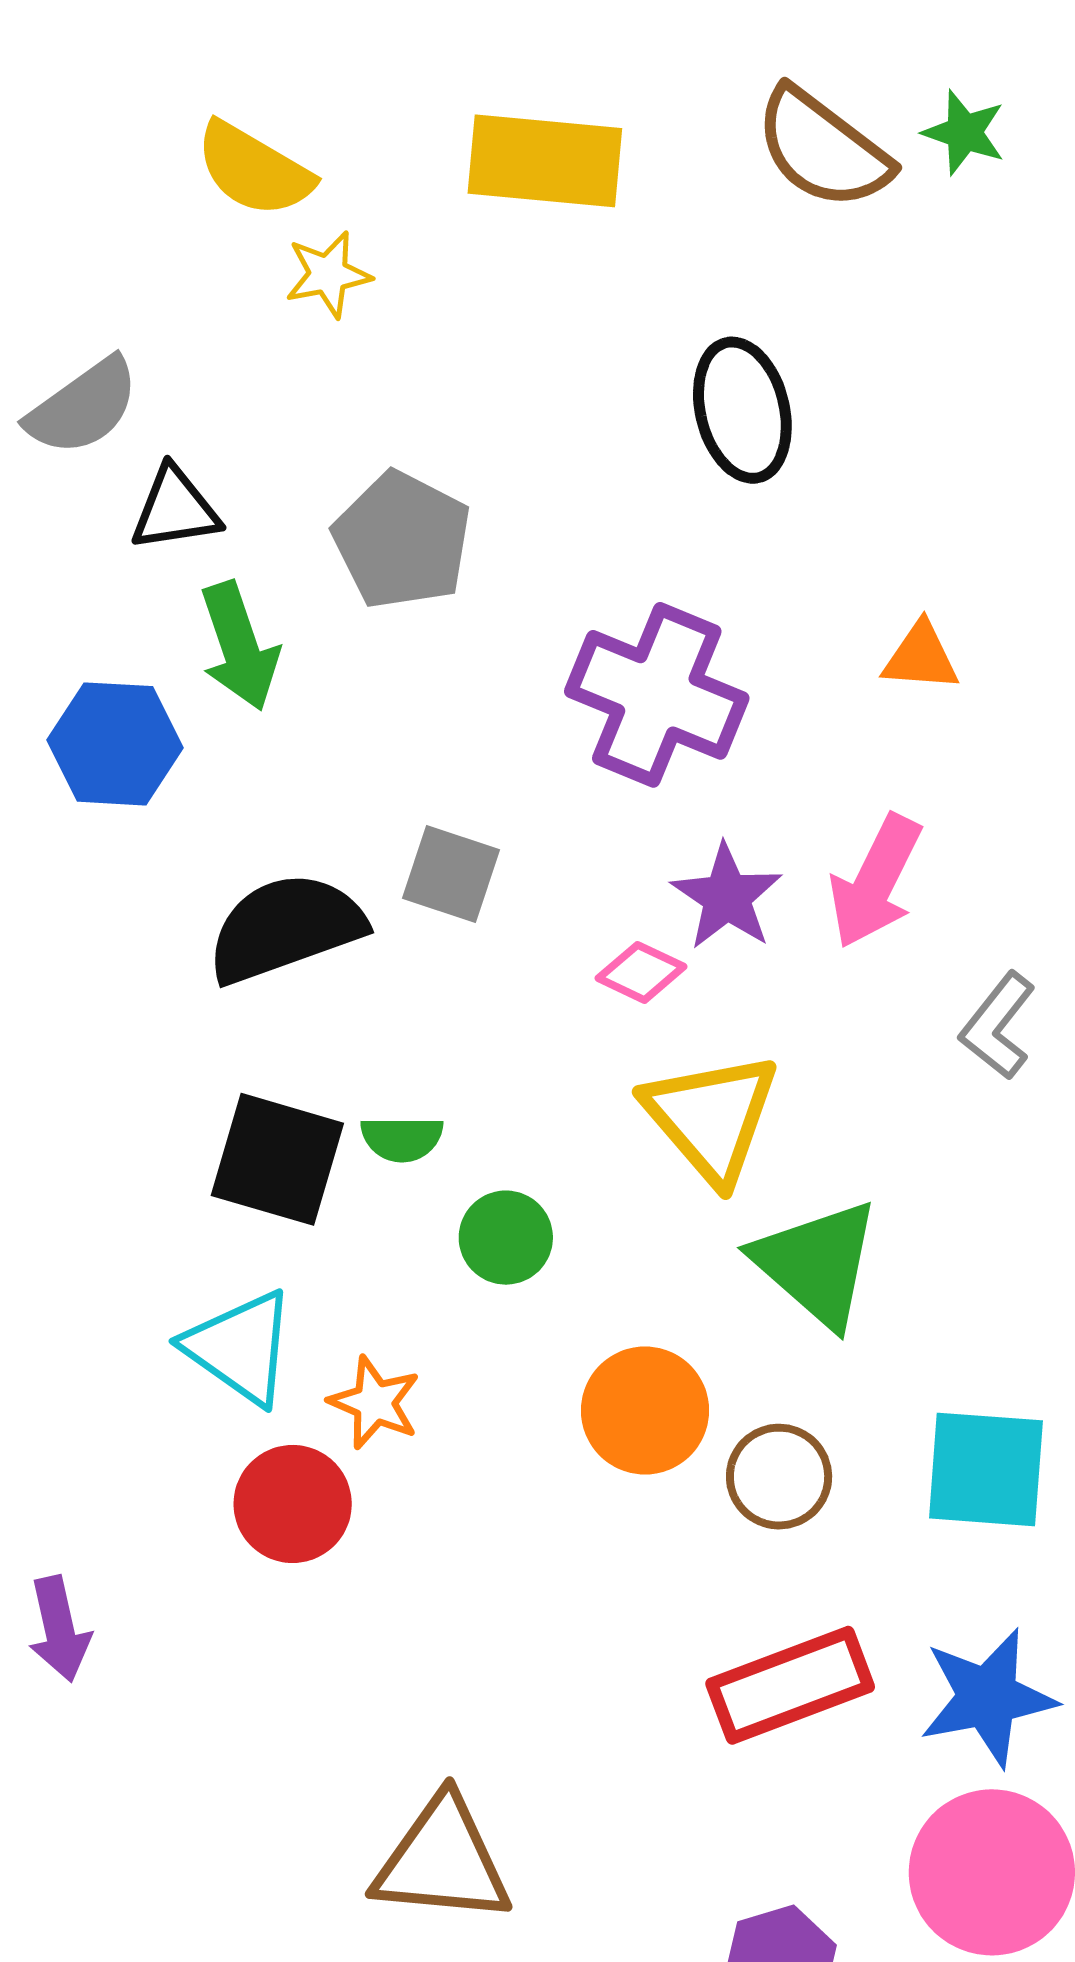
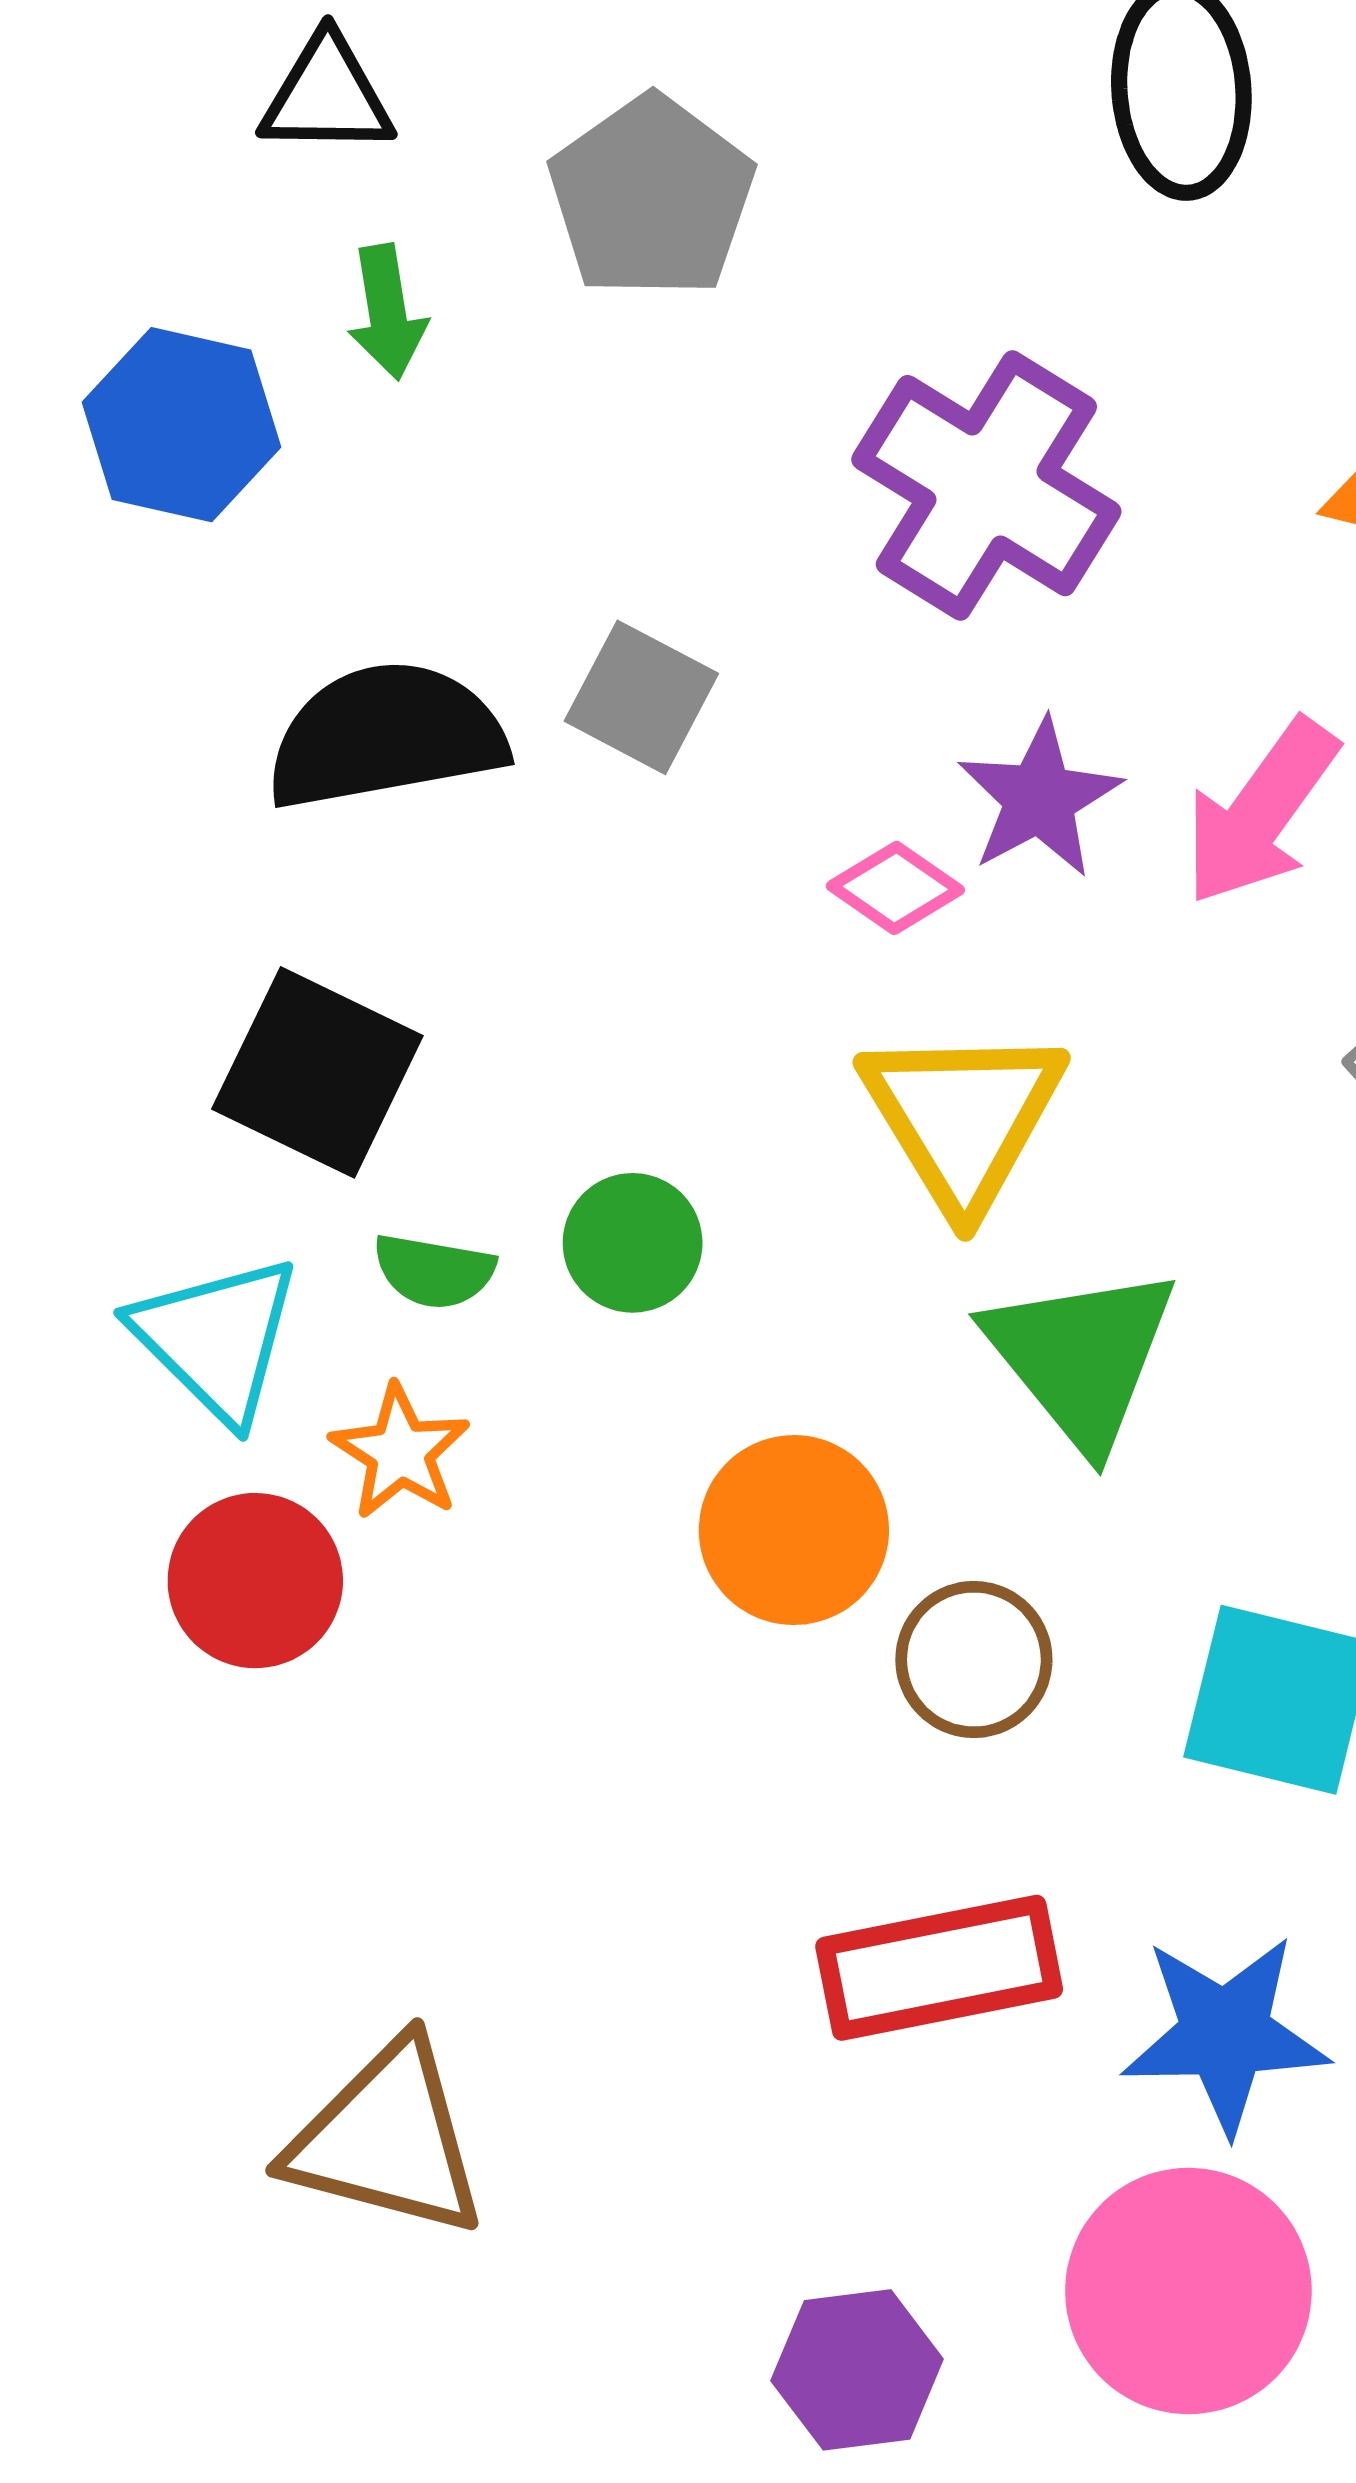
green arrow: (239, 646) -> (387, 312), size x0.7
green semicircle: (402, 1139) -> (434, 1271), moved

